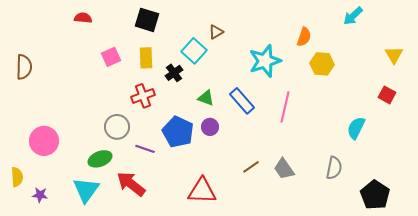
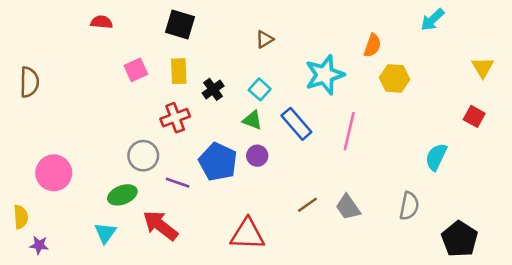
cyan square: (194, 51) -> (260, 89), moved, size x0.7
cyan triangle: (86, 190) -> (105, 233), size x0.7
purple star: (40, 195) -> (39, 245), moved

